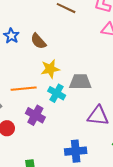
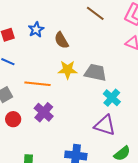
gray trapezoid: (80, 82) -> (95, 73), moved
cyan cross: (57, 93) -> (112, 98), moved

